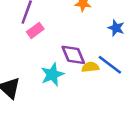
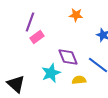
yellow semicircle: (90, 67) -> (79, 80), moved

